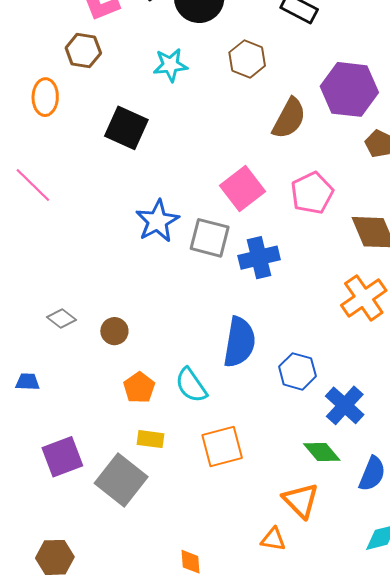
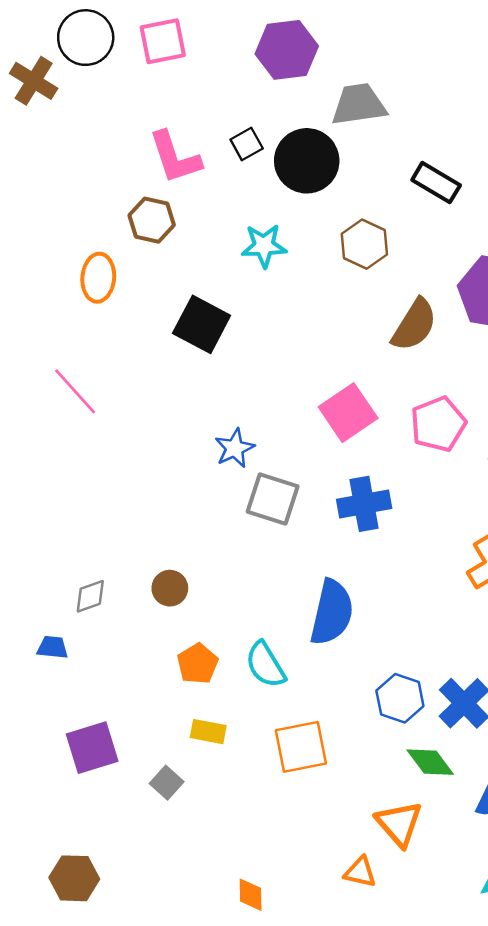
blue star: (157, 221) -> (235, 448), size x0.7
gray square: (210, 238) -> (273, 499), moved
gray diamond: (62, 318) -> (90, 596), moved, turned -60
blue hexagon: (297, 371) -> (400, 698), moved
gray square: (121, 480) -> (167, 783), size x0.5

